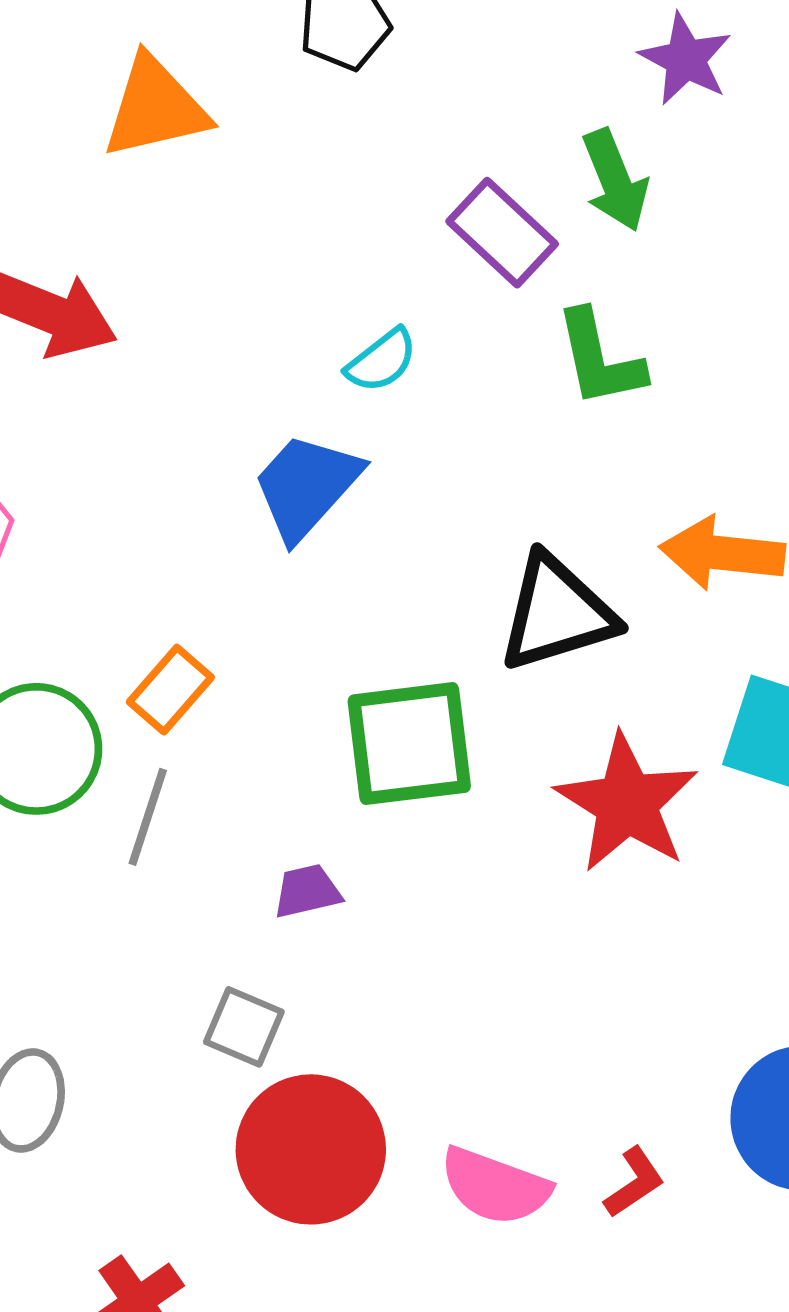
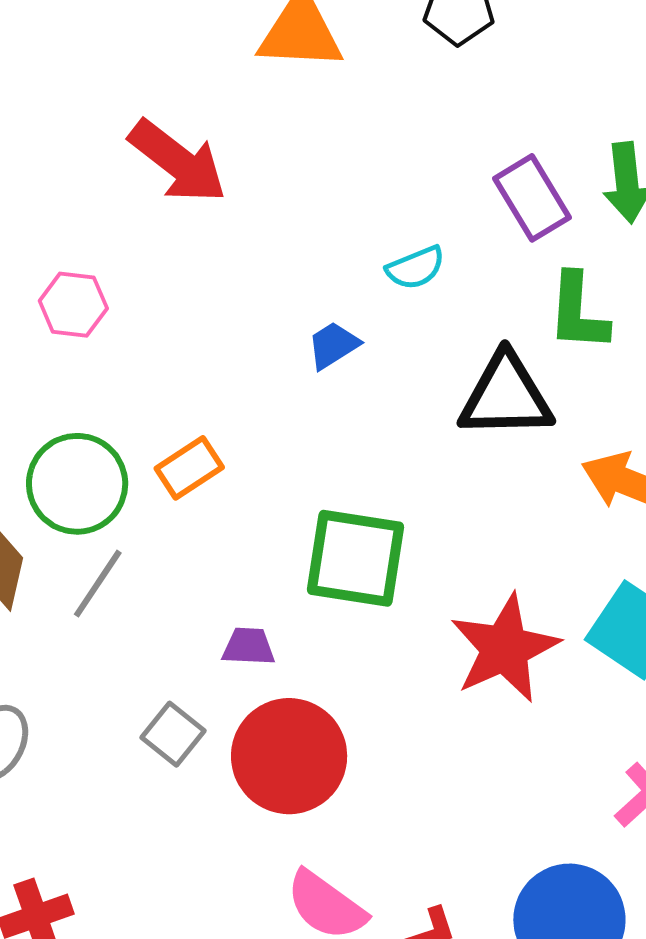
blue trapezoid: (306, 486) -> (333, 345), size x0.6
black triangle: (557, 613) -> (506, 396), moved
gray line: (148, 817) -> (98, 584), moved
red circle: (311, 1149) -> (289, 756), moved

